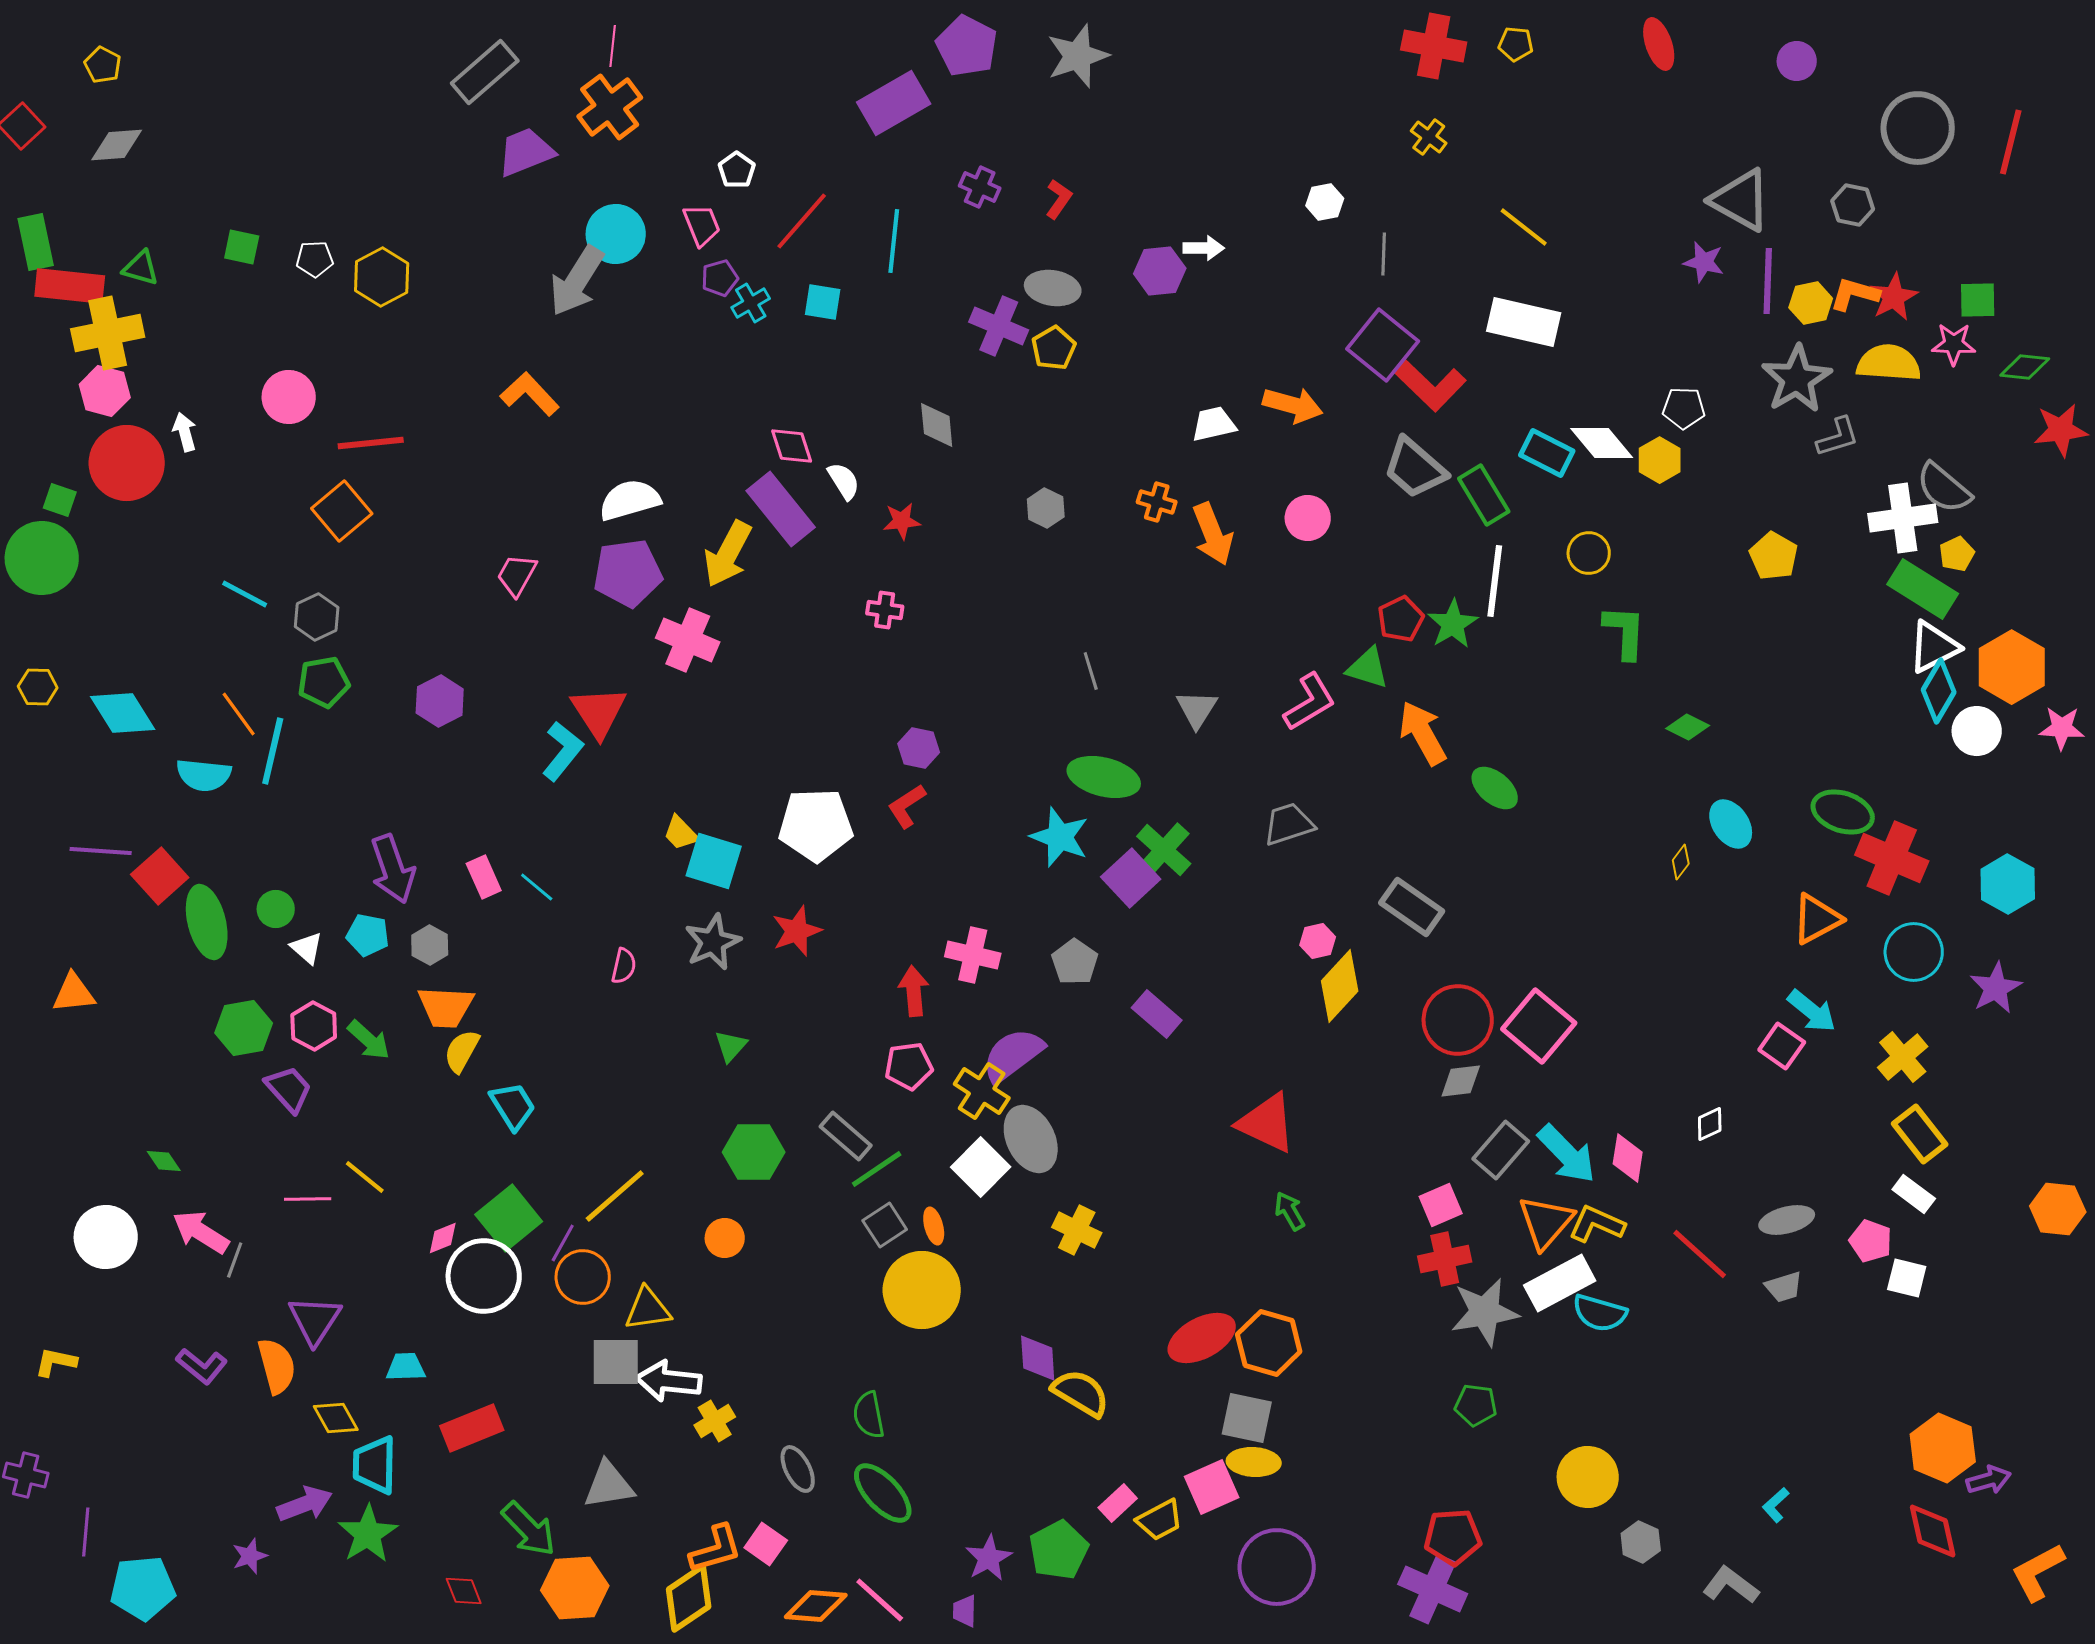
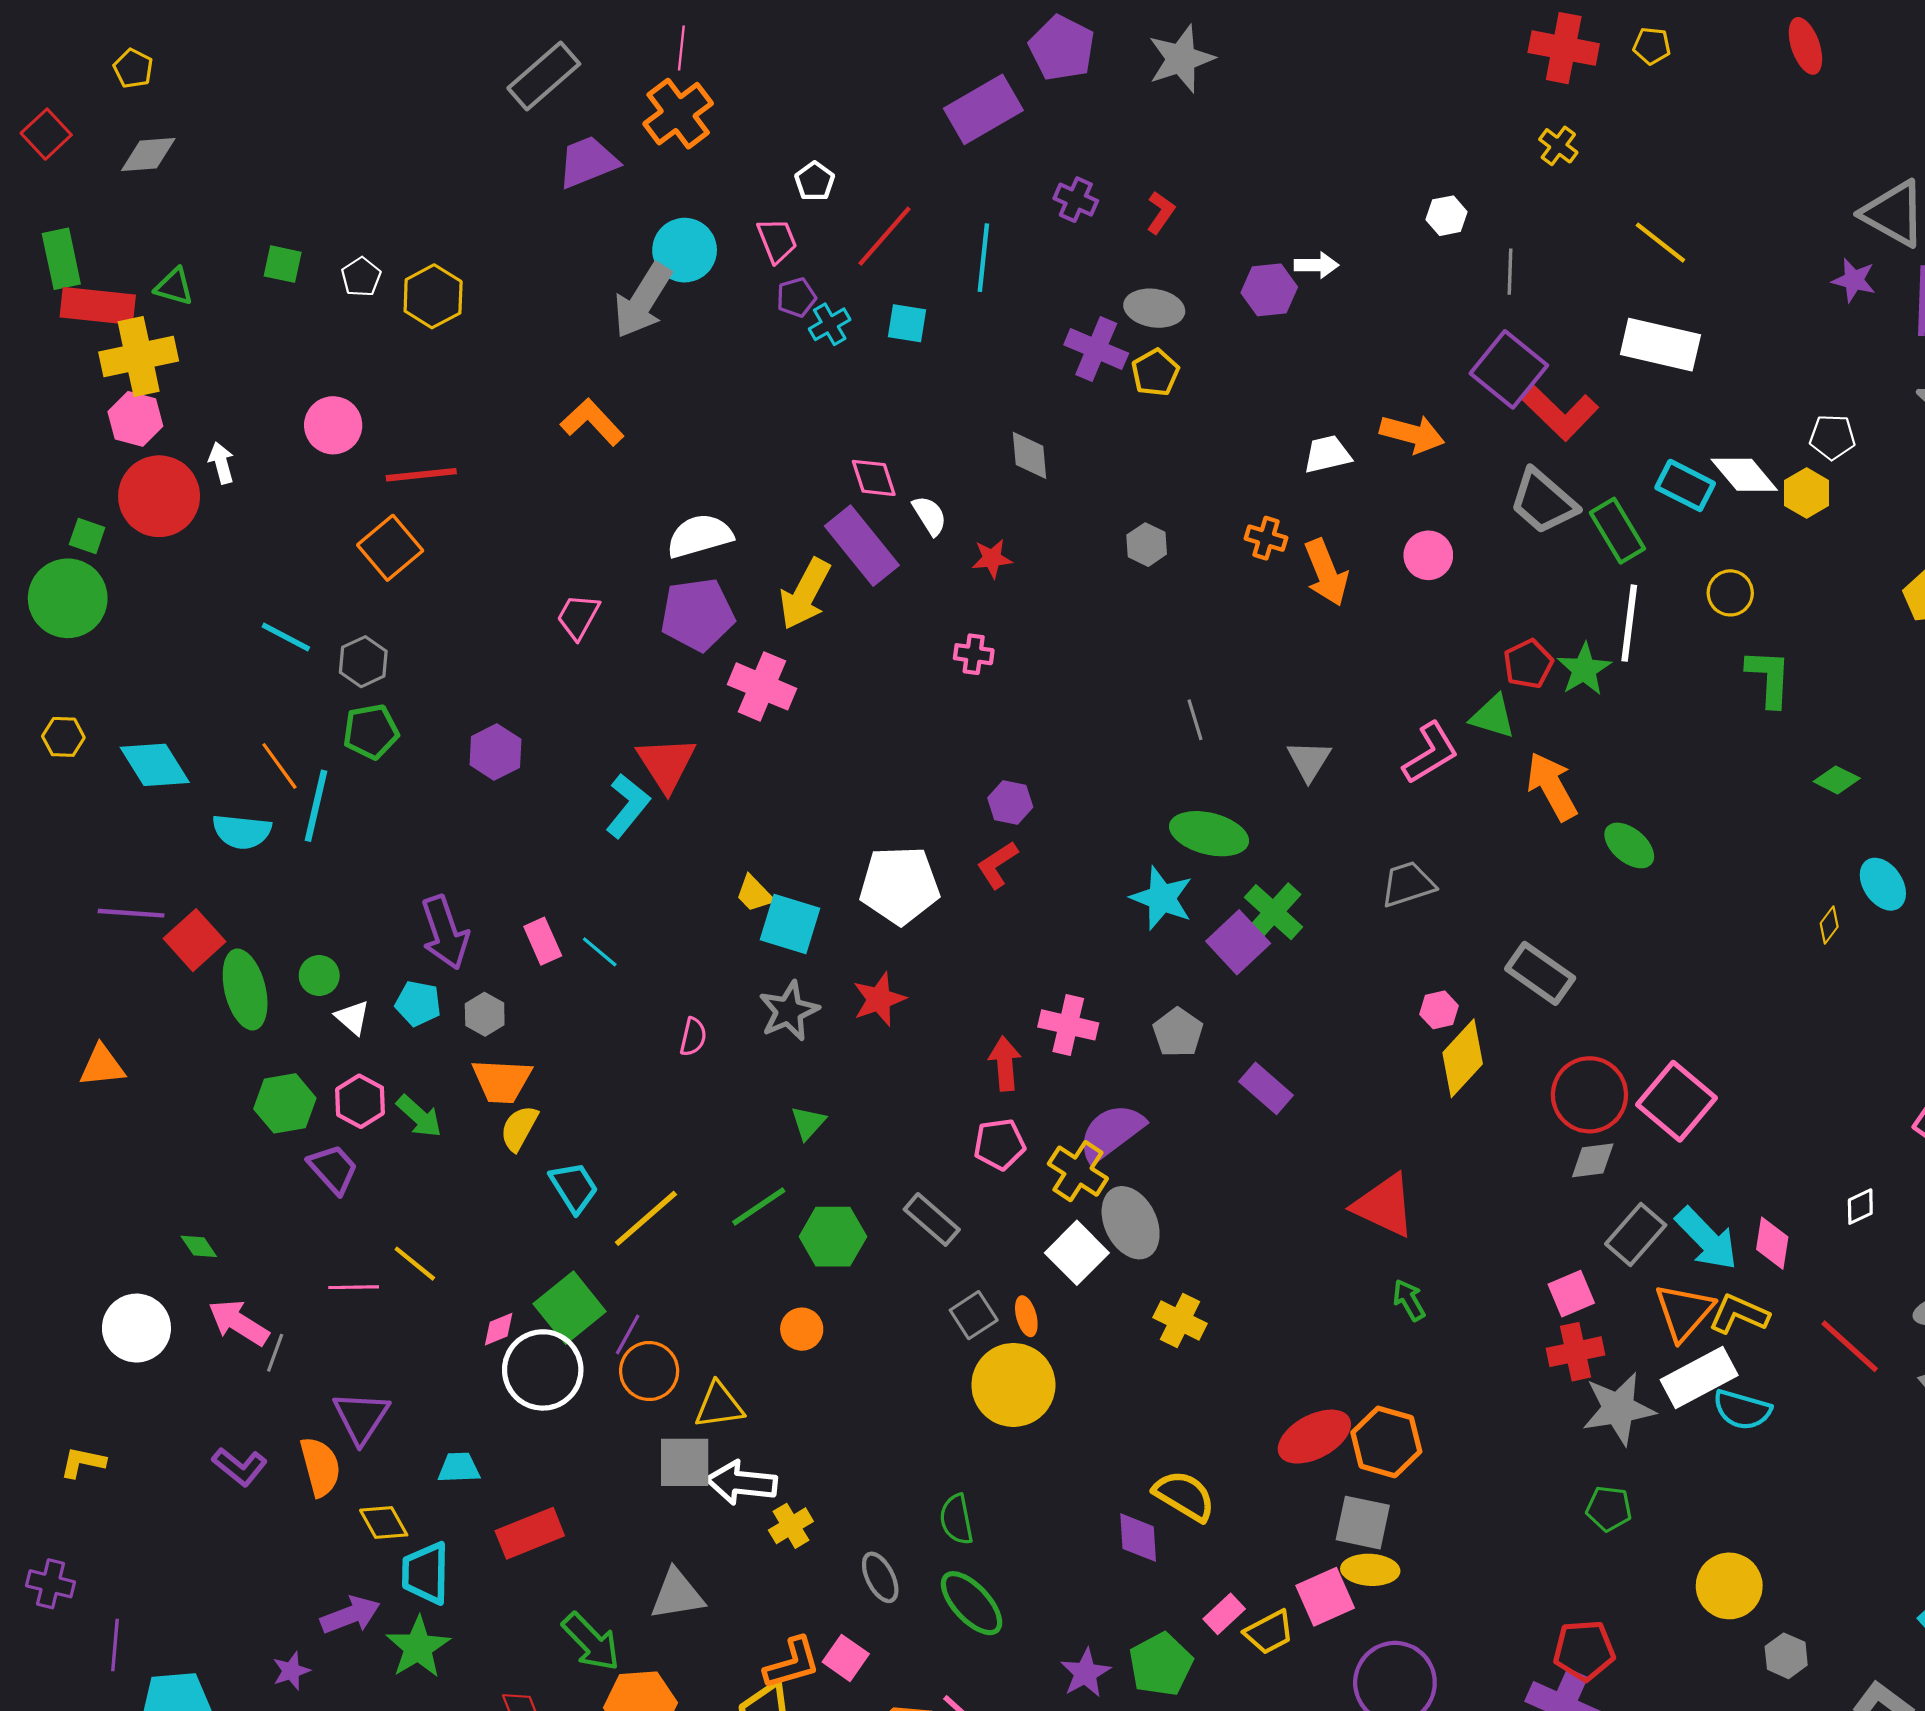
white pentagon: (315, 259) -> (361, 277), turned -30
green line: (877, 1169) -> (759, 1207), moved
yellow line: (615, 1196) -> (646, 1218), moved
purple diamond: (1038, 1358) -> (1138, 1538), moved

